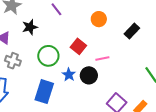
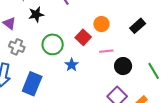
orange circle: (99, 19) -> (101, 24), moved
black circle: (89, 75) -> (123, 66), moved
blue rectangle: (44, 92) -> (32, 84), moved

